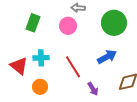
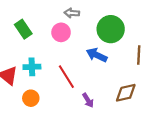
green rectangle: (33, 23) -> (23, 29), turned -54
blue arrow: (107, 57) -> (97, 55), moved, turned -126

